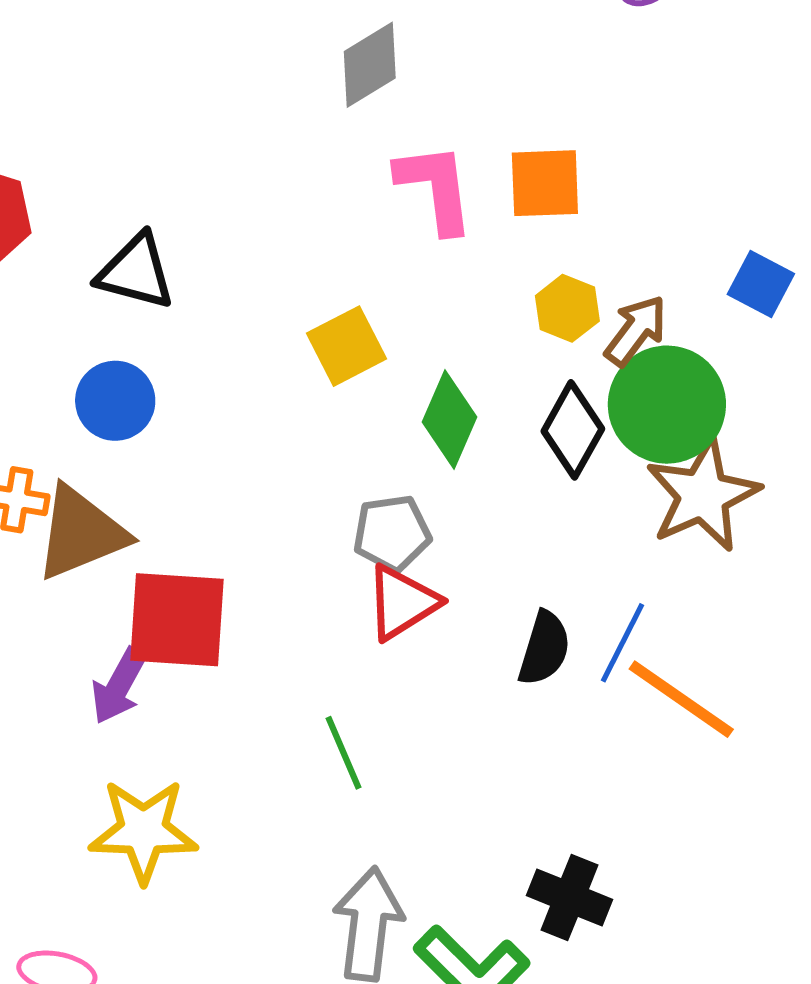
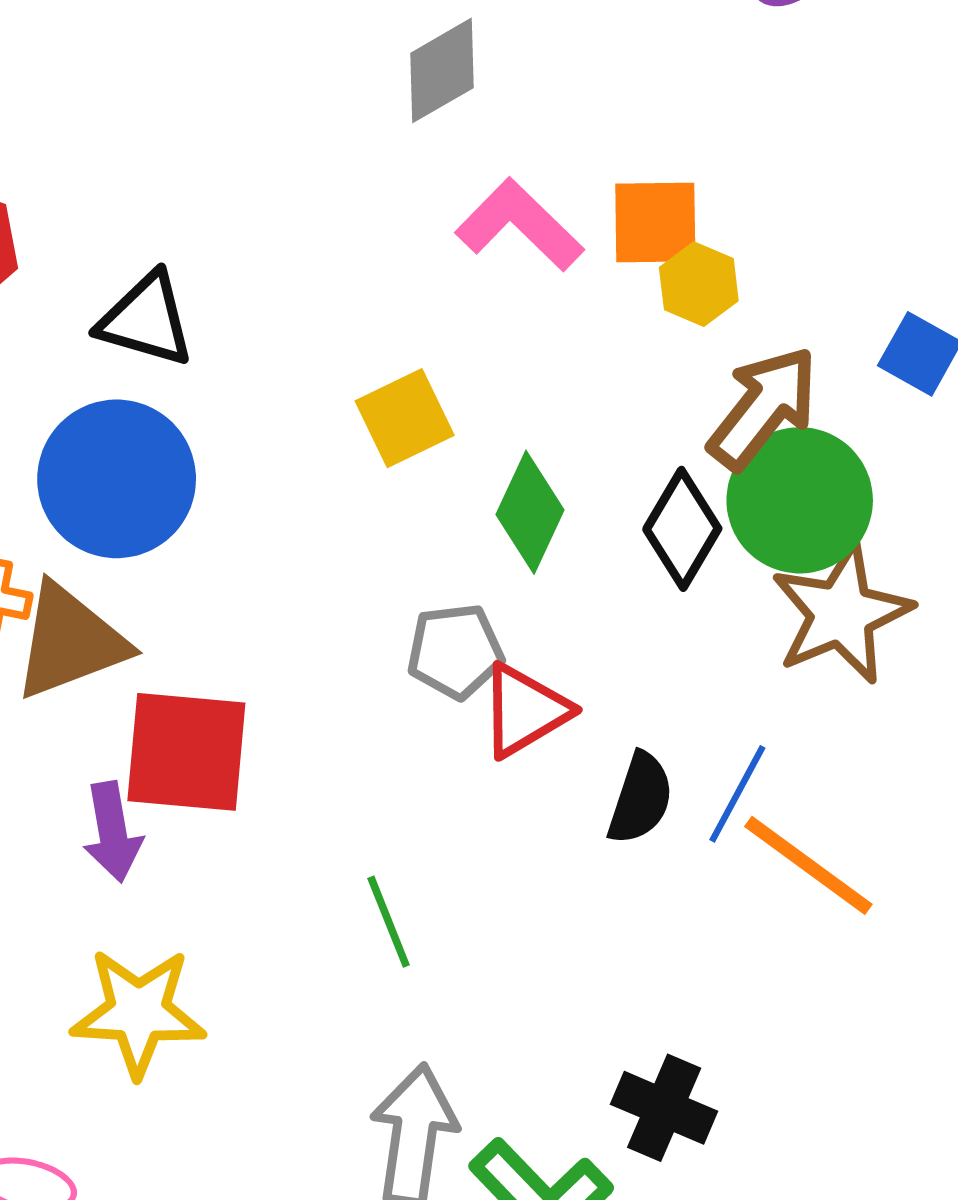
pink L-shape: (435, 188) -> (519, 225), turned -40
yellow hexagon: (567, 308) -> (699, 284), moved
brown arrow: (636, 331) -> (763, 408), size x1.4
blue circle: (115, 401) -> (117, 479), size x1.6
red triangle: (402, 602) -> (525, 711), moved
purple arrow: (119, 686) -> (112, 832), turned -40

